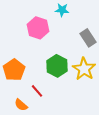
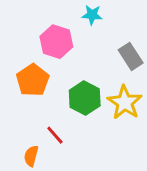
orange pentagon: (14, 70) -> (33, 80), moved
orange semicircle: (21, 105) -> (31, 156), turned 64

